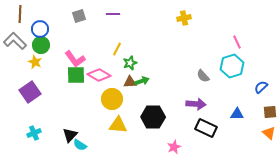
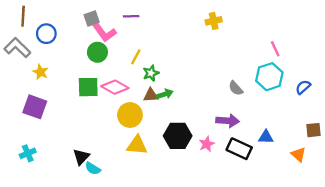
green circle: (41, 45) -> (97, 52), moved
pink L-shape: (75, 59) -> (104, 33), moved
blue semicircle: (261, 87) -> (303, 87), moved
purple square: (30, 92) -> (35, 107), turned -35
blue triangle: (237, 114) -> (266, 137), moved
cyan cross: (34, 133) -> (28, 153), moved
orange triangle: (269, 133) -> (298, 154), moved
pink star: (174, 147) -> (207, 144), moved

